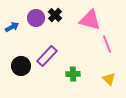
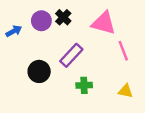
purple rectangle: (47, 56) -> (71, 55), moved
black circle: (21, 66) -> (39, 71), moved
yellow triangle: (109, 79) -> (126, 91), turned -32

